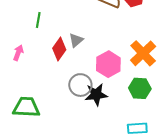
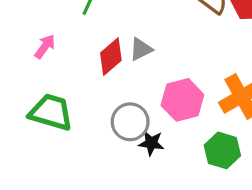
black star: (96, 95) -> (151, 143), size x0.7
green trapezoid: (26, 107) -> (51, 112), moved

